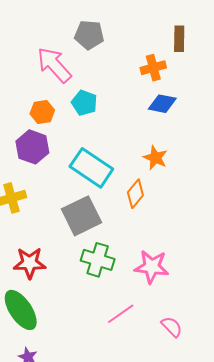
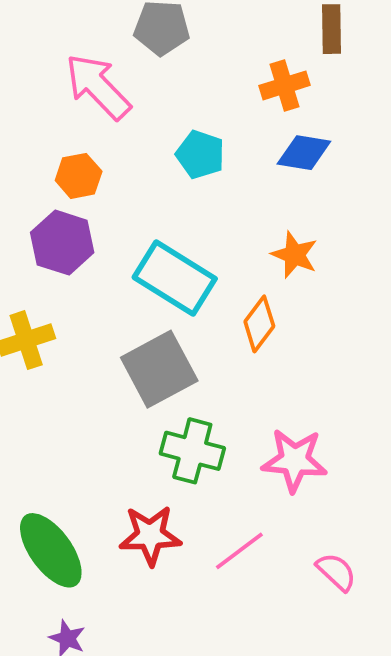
cyan pentagon: (84, 103) -> (200, 155), moved
red star: (30, 263) -> (150, 535), moved

